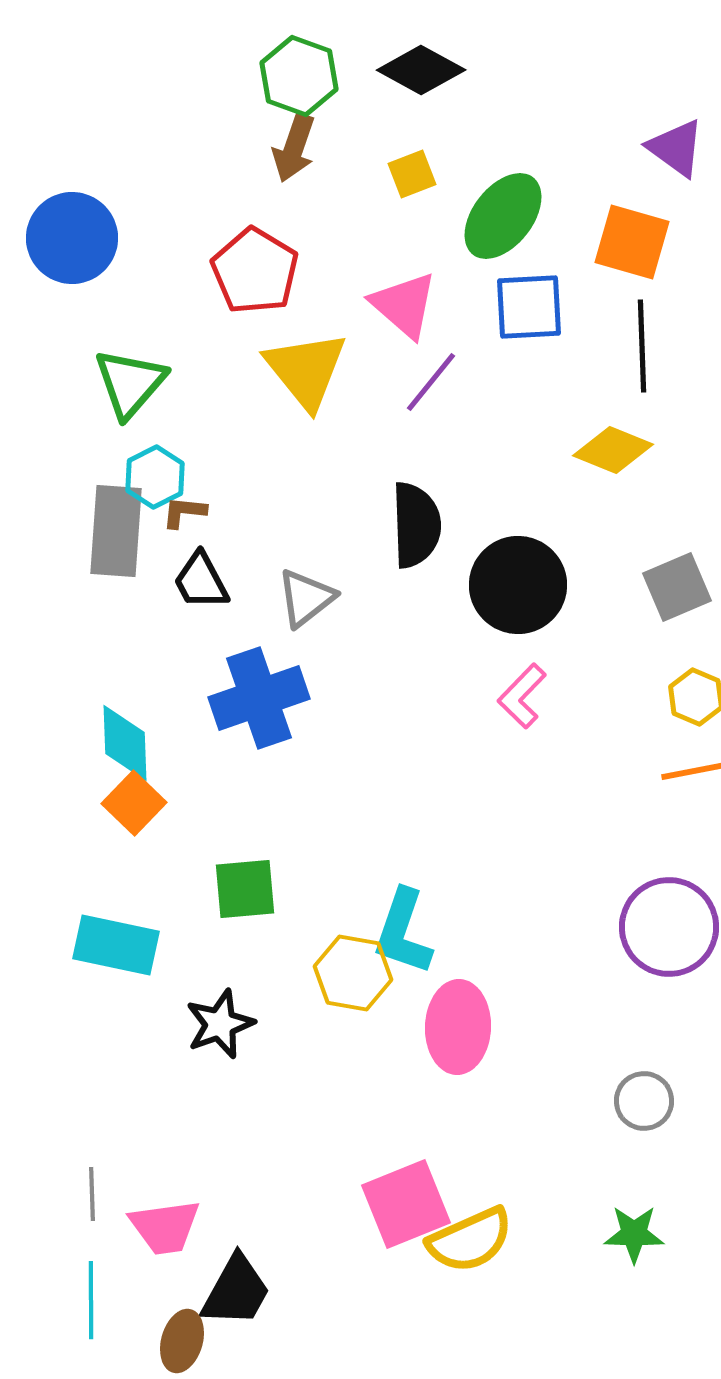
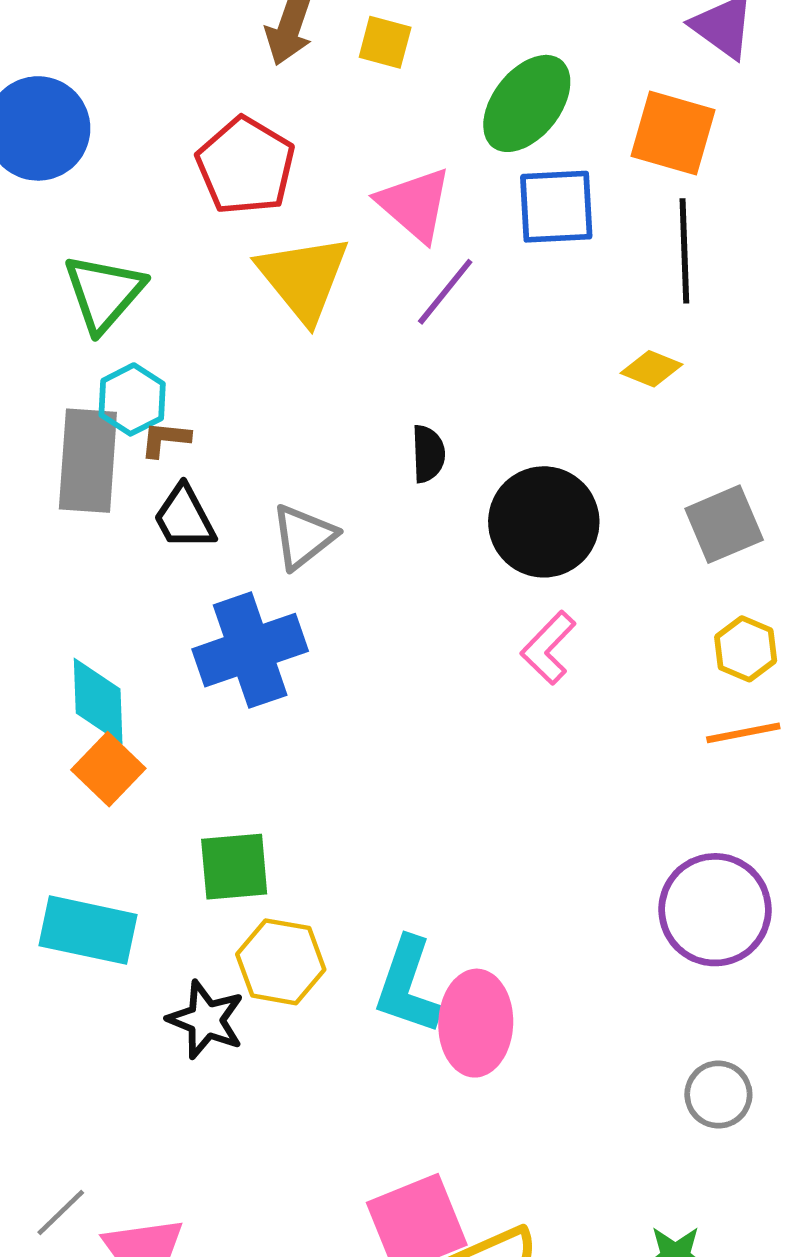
yellow square: (412, 174) -> (385, 42), moved, turned 36
yellow diamond: (613, 450) -> (652, 369), size x0.7
black semicircle: (416, 525) -> (428, 454), size x0.6
cyan L-shape: (403, 932) -> (408, 986), moved
yellow hexagon: (353, 973) -> (281, 962), moved
black star: (220, 1024) -> (206, 1020), turned -30
gray circle: (644, 1101) -> (718, 1095), moved
gray line: (92, 1194) -> (61, 1212), turned 48

